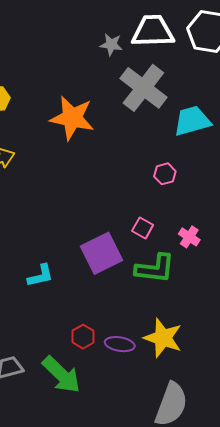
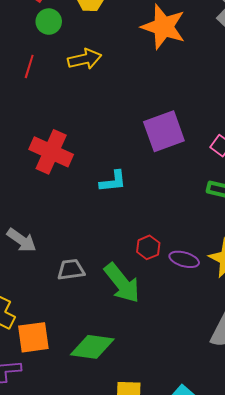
purple square: (101, 253) -> (164, 131), moved

